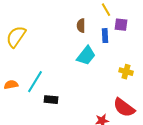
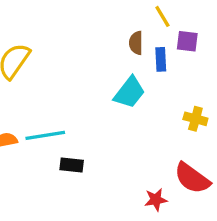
brown semicircle: (81, 26) -> (136, 43), moved
cyan line: (35, 82) -> (45, 135), turned 50

